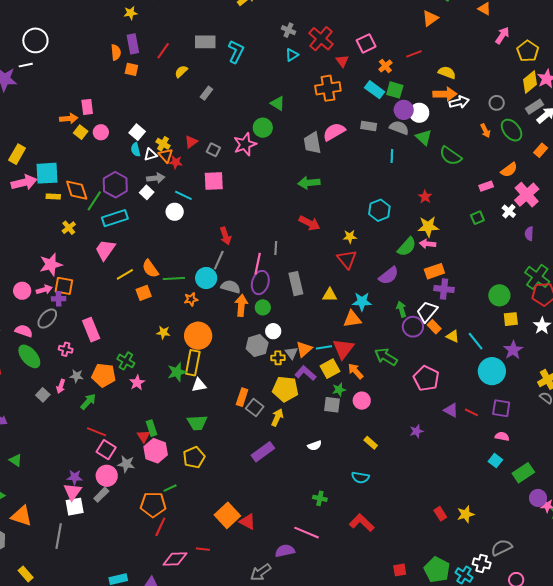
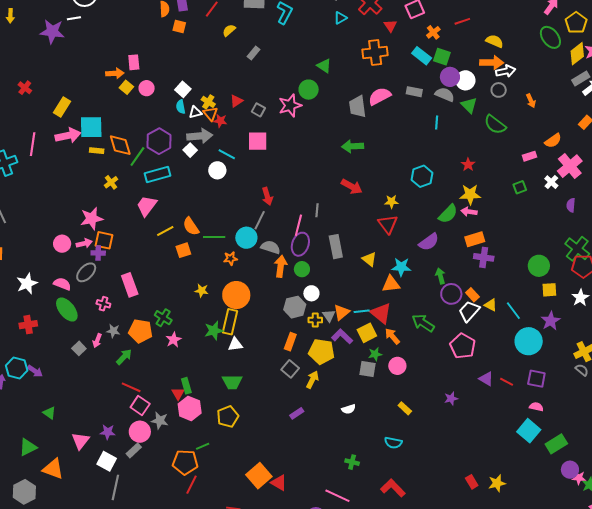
gray circle: (497, 103) -> (499, 90), moved
green ellipse: (512, 130) -> (550, 37), moved
gray arrow: (156, 178) -> (200, 136), size x1.4
yellow triangle: (330, 295) -> (369, 259), turned 35
white trapezoid: (427, 312) -> (469, 311), moved
red triangle: (343, 349) -> (381, 313), turned -30
orange rectangle: (242, 397) -> (290, 342), moved
purple rectangle: (263, 452) -> (297, 413), size x0.6
cyan square: (495, 461) -> (529, 431), size x1.6
pink triangle: (73, 492) -> (80, 441), moved
white square: (75, 507) -> (107, 461), turned 36
gray line: (59, 536) -> (115, 487), moved

